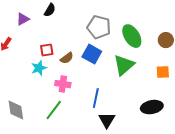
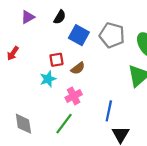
purple triangle: (23, 19) -> (28, 17), moved
blue square: (92, 54) -> (79, 35), moved
pink cross: (63, 84) -> (74, 96), turned -35

